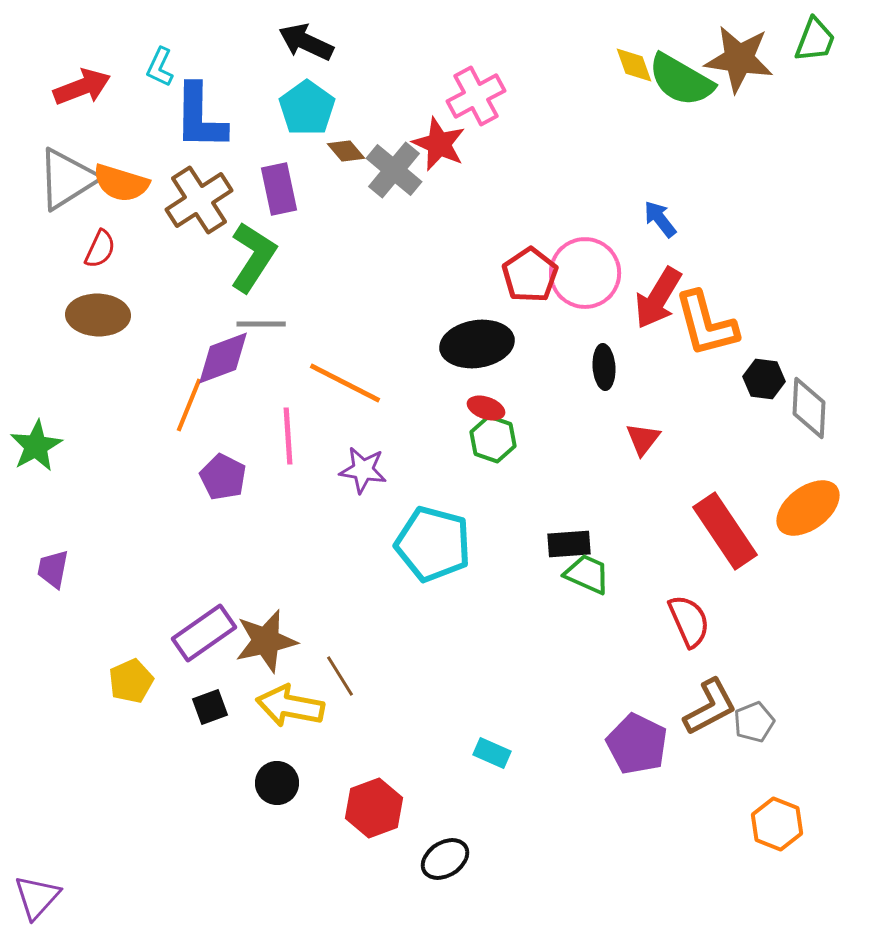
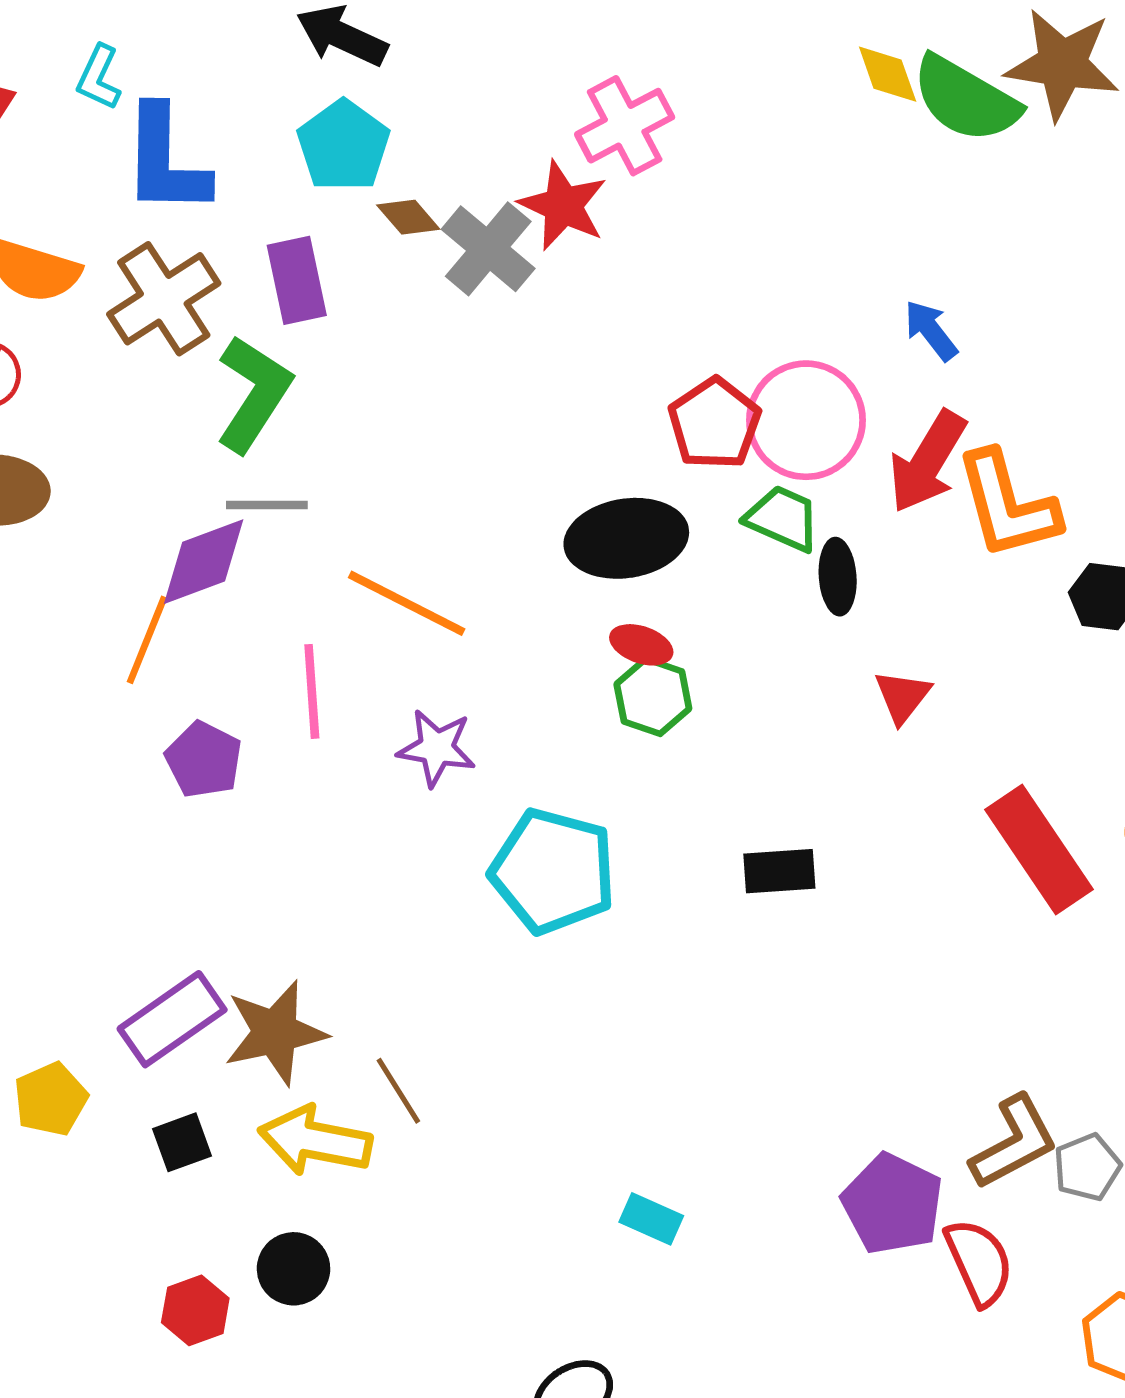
green trapezoid: (587, 574) -> (783, 518), moved
red semicircle: (689, 621) -> (979, 1262), moved
red hexagon: (374, 808) -> (195, 1310), moved, size x0.7

